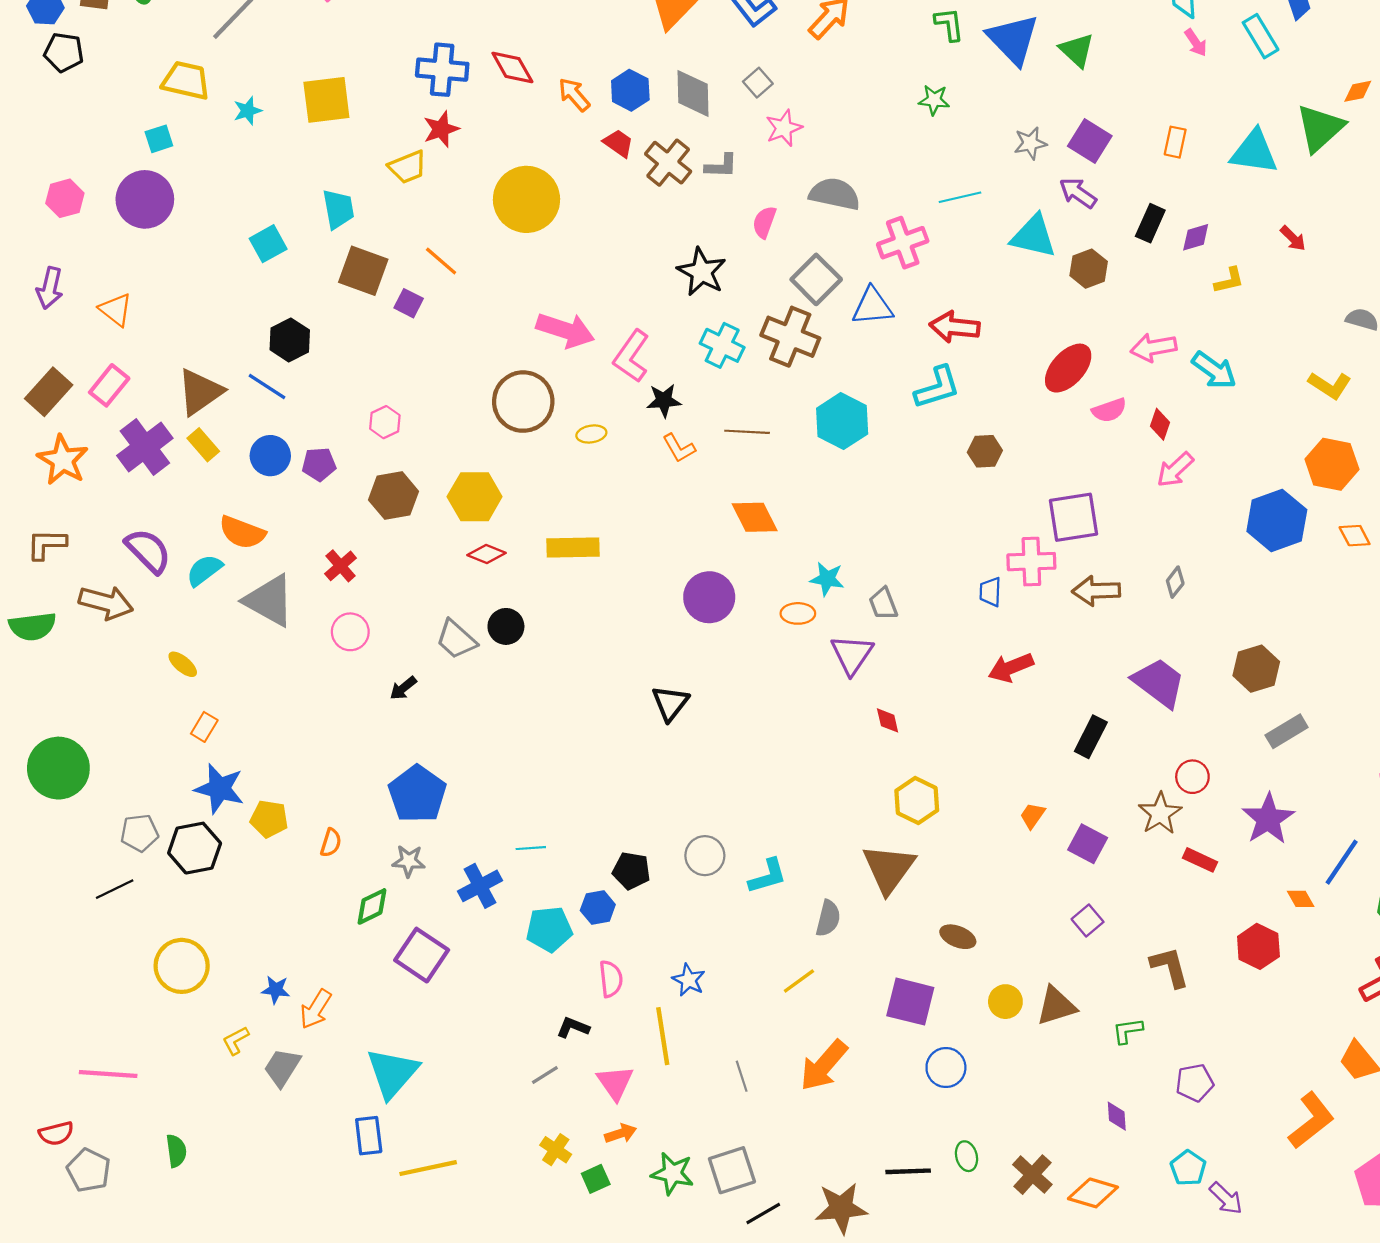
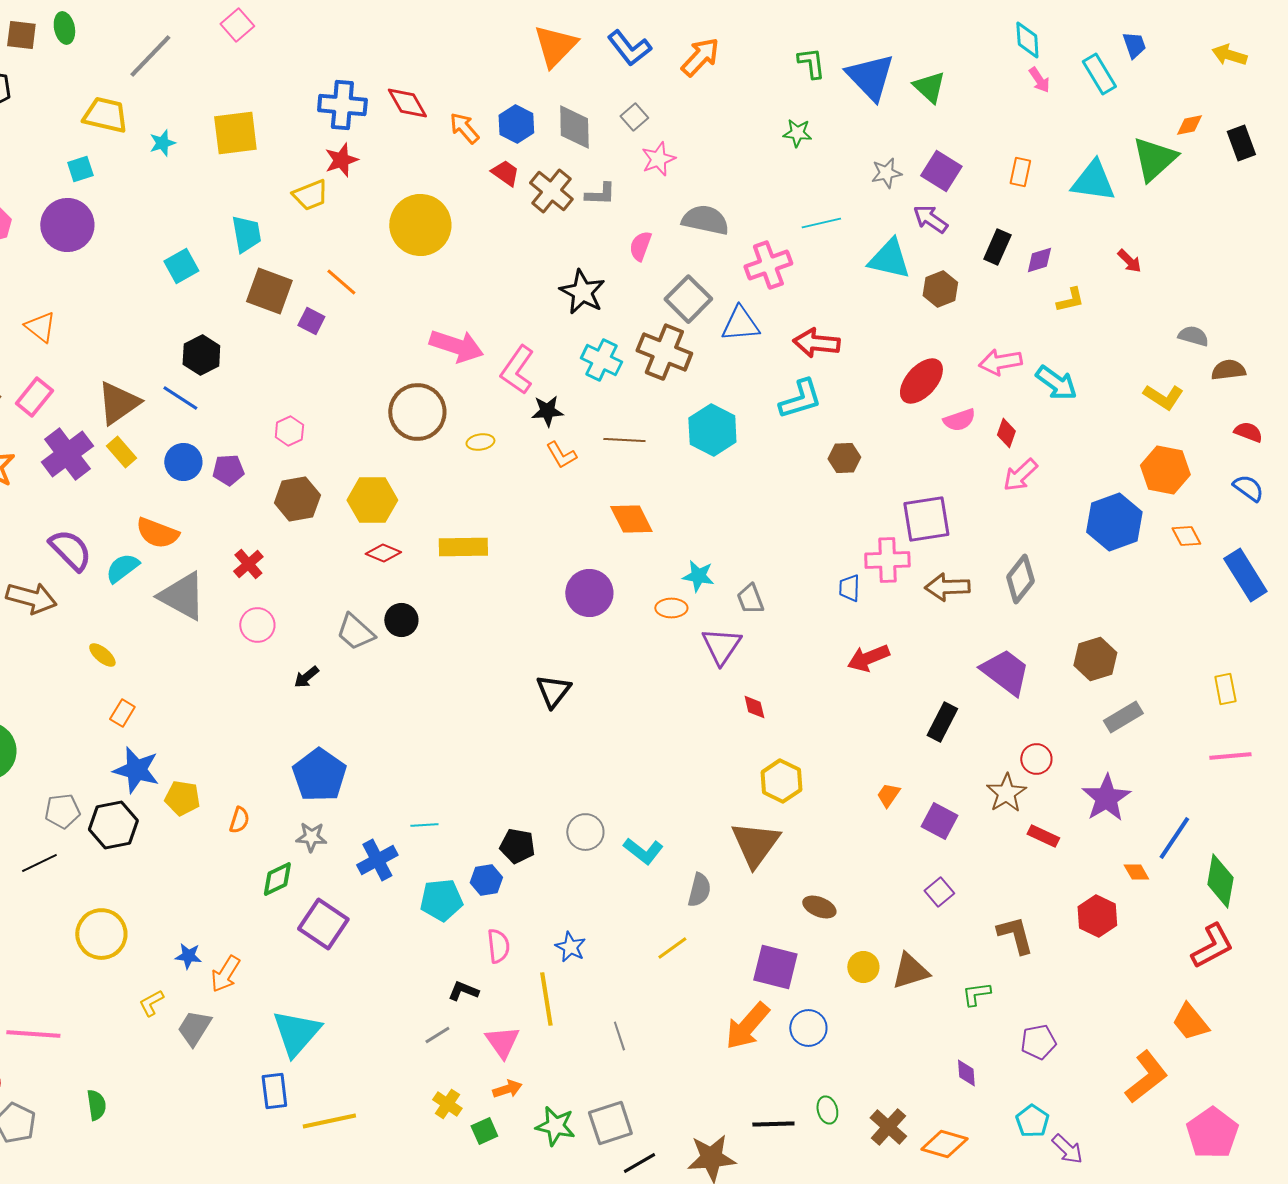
gray diamond: (1175, 582) -> (1020, 579), size x1.6
cyan L-shape: (768, 876) -> (643, 851), turned 54
orange arrow: (824, 1065) -> (747, 1026), moved

